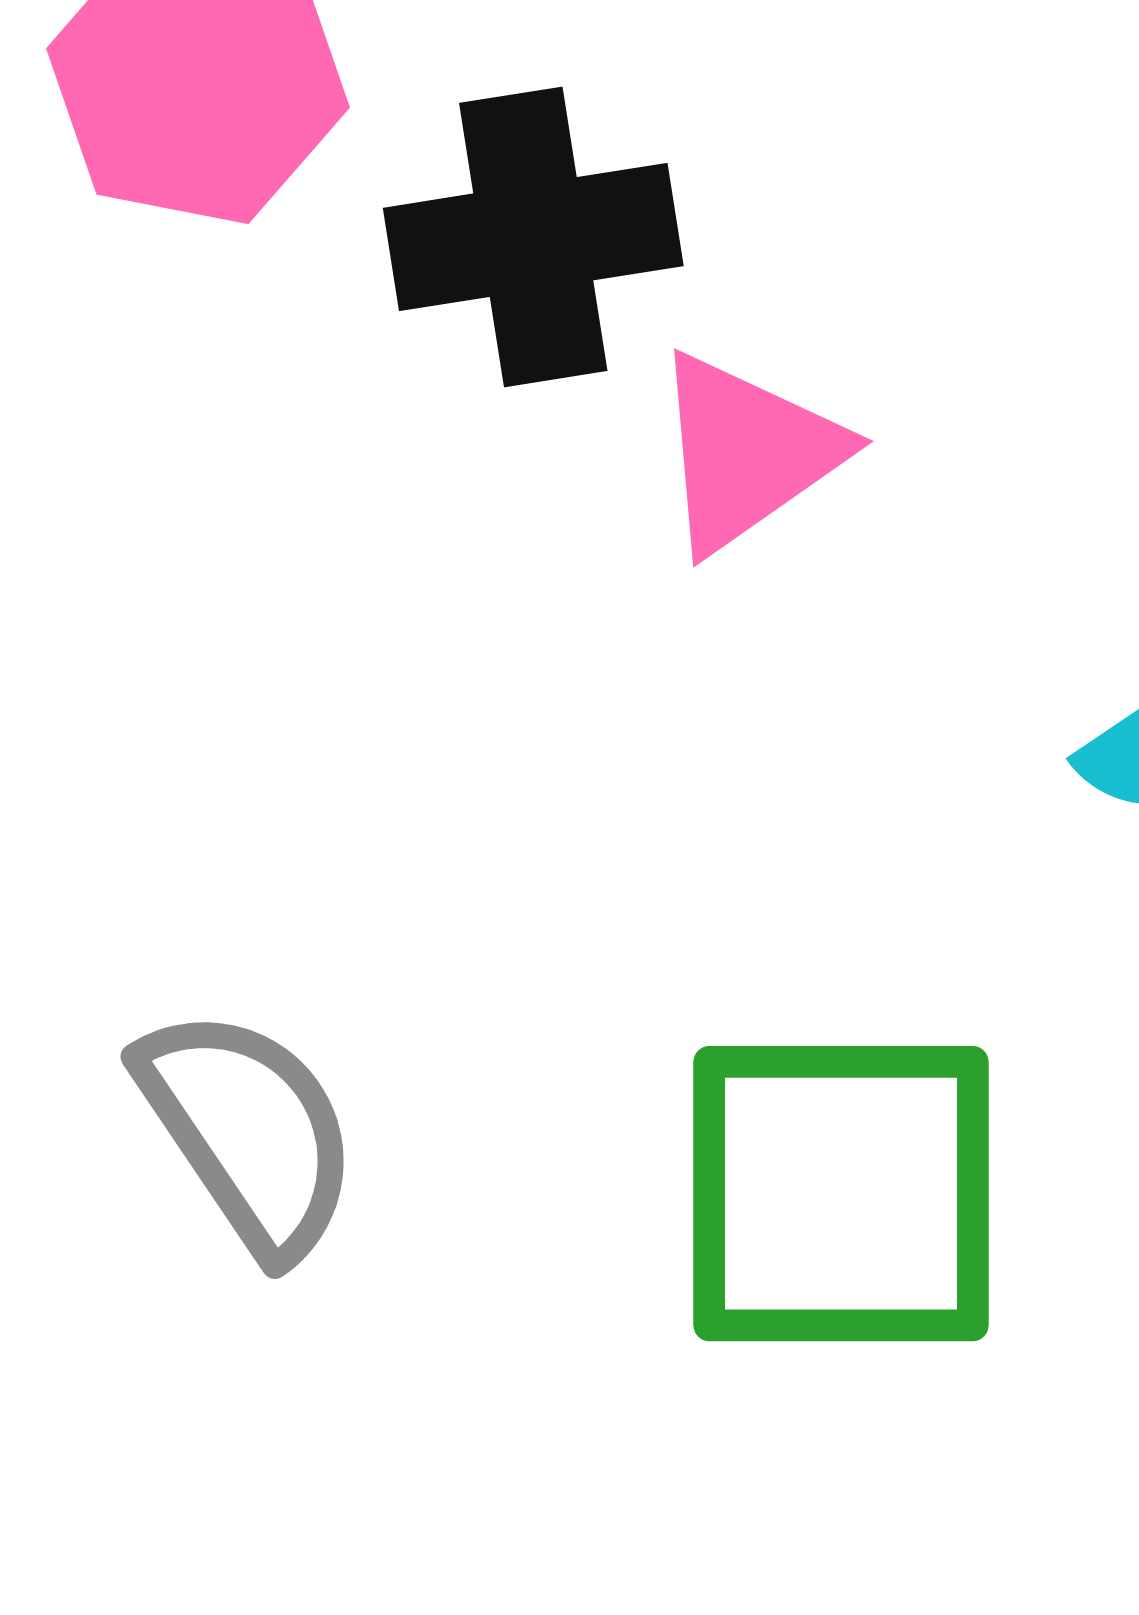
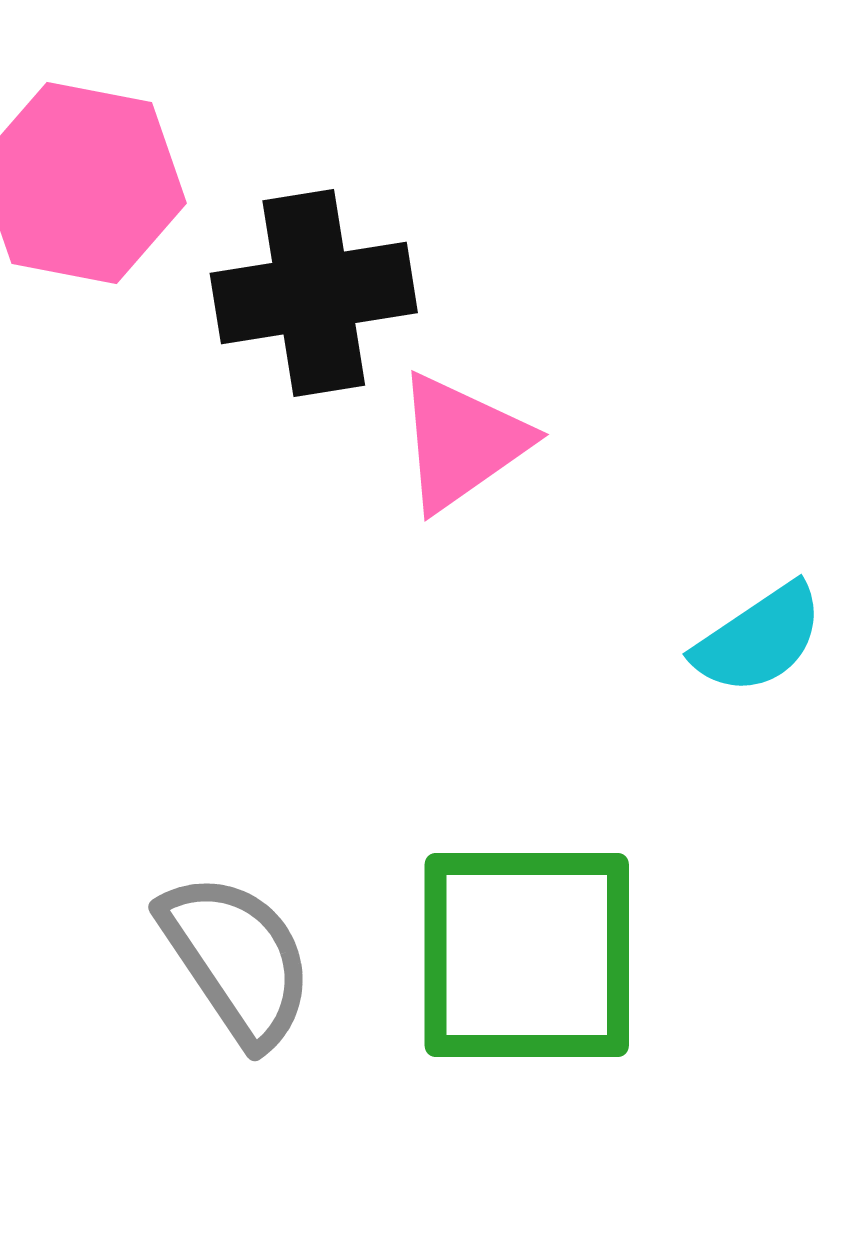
gray semicircle: (249, 1131) -> (237, 959), moved

